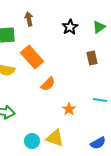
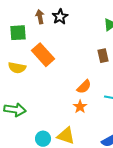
black star: (70, 27) -> (60, 17), moved
orange semicircle: (48, 84) -> (84, 87), moved

